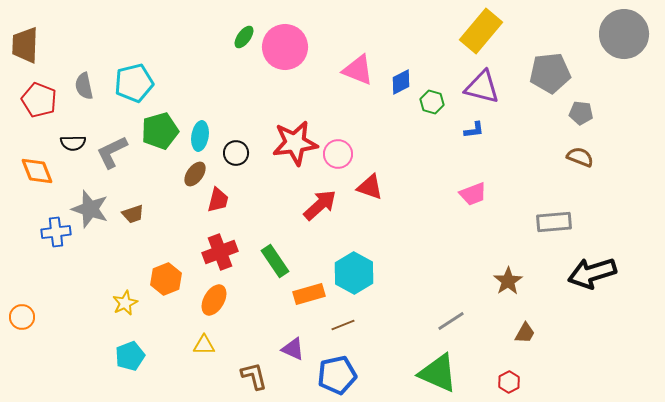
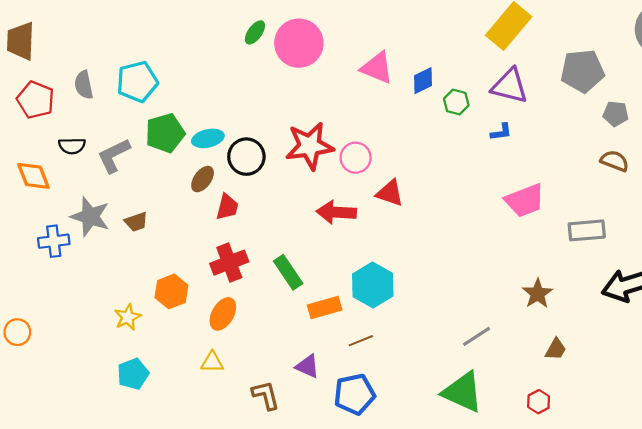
cyan ellipse: (200, 136) -> (208, 138), turned 68
black circle: (236, 153) -> (246, 157), size x1.4
pink trapezoid: (473, 194) -> (525, 200), moved, size x1.4
red arrow: (320, 205) -> (336, 212), turned -135

